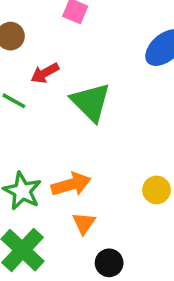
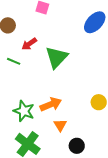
green triangle: (91, 102) -> (57, 57), turned 35

